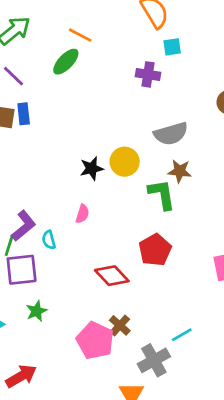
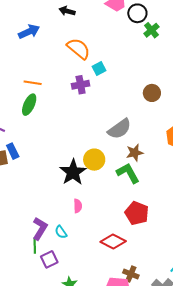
purple cross: (148, 74) -> (81, 85), moved
black star: (92, 168) -> (73, 172), size x1.5
purple square: (22, 270) -> (49, 259), size x0.7

